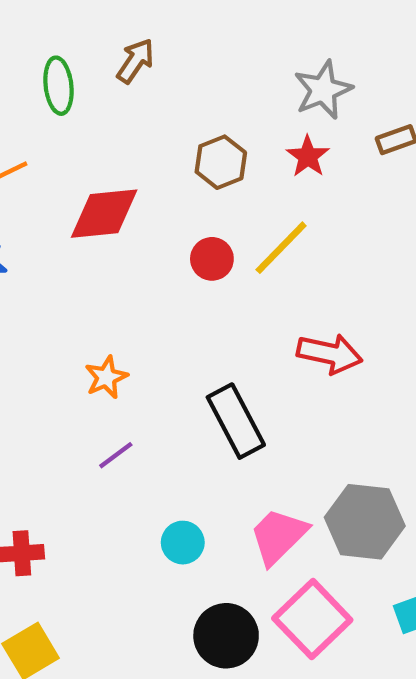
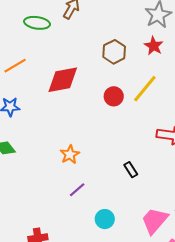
green ellipse: (59, 86) -> (37, 23), turned -70
black rectangle: (236, 421) -> (131, 170), size x0.5
cyan circle: (183, 543) -> (105, 219), moved

